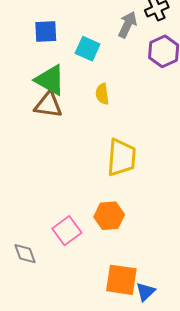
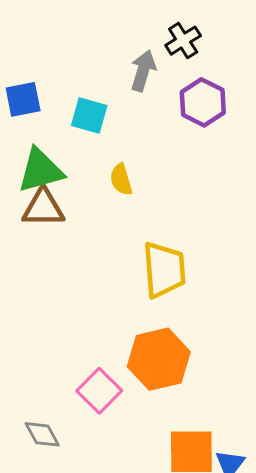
green triangle: (50, 80) -> (40, 170), turned -36
orange hexagon: (109, 216) -> (159, 359), size x1.4

